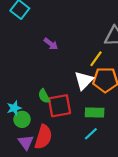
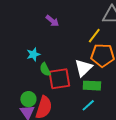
white triangle: (84, 81) -> (83, 68), moved
cyan star: (14, 108) -> (33, 54), moved
green circle: (22, 119) -> (28, 99), moved

